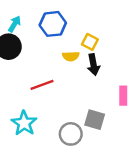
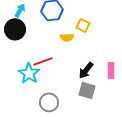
black arrow: (93, 65) -> (86, 70), moved, turned 48
cyan star: (24, 123) -> (29, 73), moved
gray circle: (71, 134) -> (49, 102), moved

